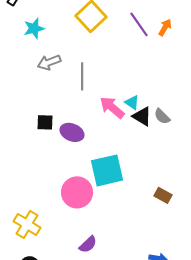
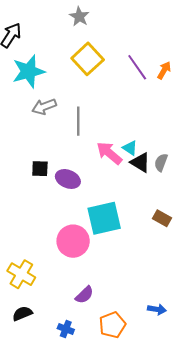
cyan star: (34, 28) -> (29, 71), size x1.5
gray semicircle: (162, 116) -> (161, 162), turned 66
brown rectangle: (163, 195) -> (162, 218), moved

